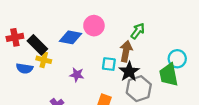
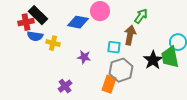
black rectangle: (37, 45) -> (38, 15), moved
blue semicircle: (25, 68) -> (35, 36), moved
black star: (129, 72) -> (153, 60), moved
gray hexagon: (139, 89) -> (121, 70), moved

